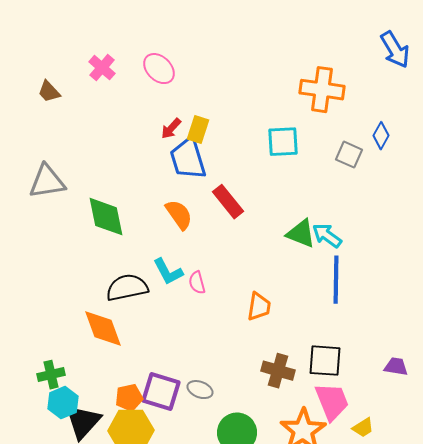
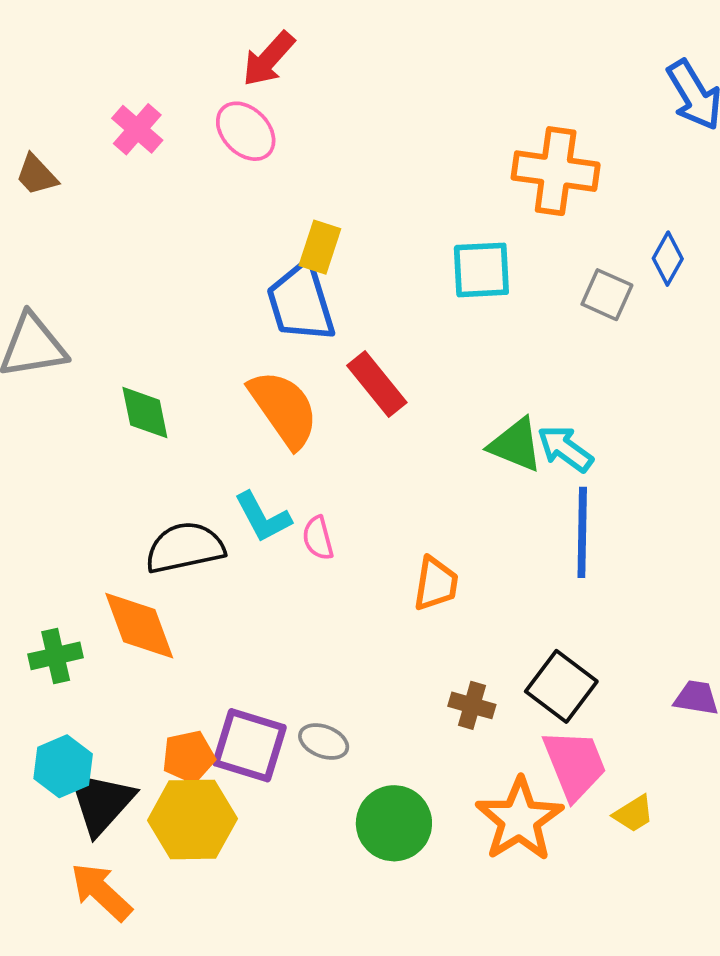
red arrow: (171, 129) -> (268, 59), moved, size x1.4
orange semicircle: (179, 215) -> (284, 409), size x1.4
green diamond: (106, 217) -> (145, 413), size x0.7
black square: (325, 361) -> (561, 686), turned 33
brown cross: (278, 371) -> (472, 705), size x0.7
green cross: (51, 375) -> (56, 656), moved

